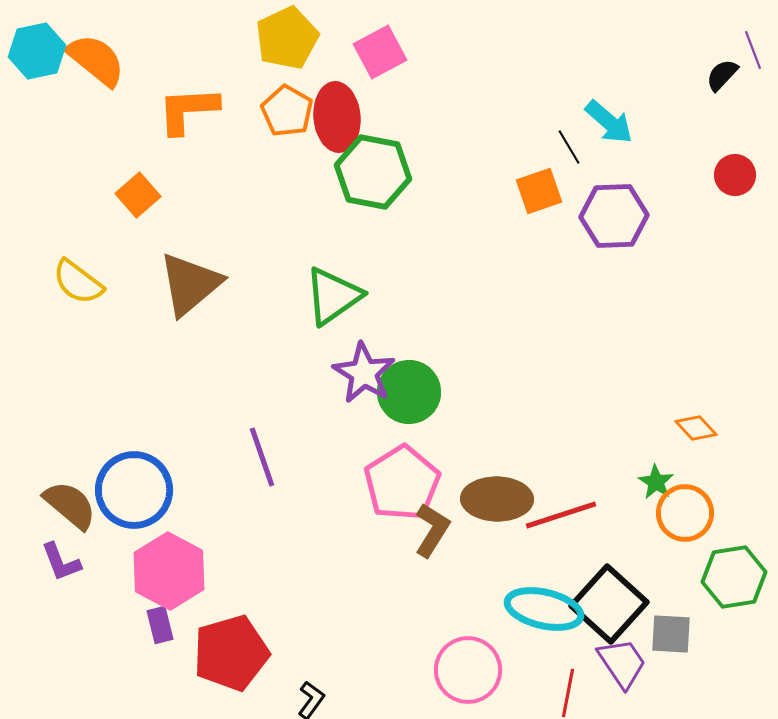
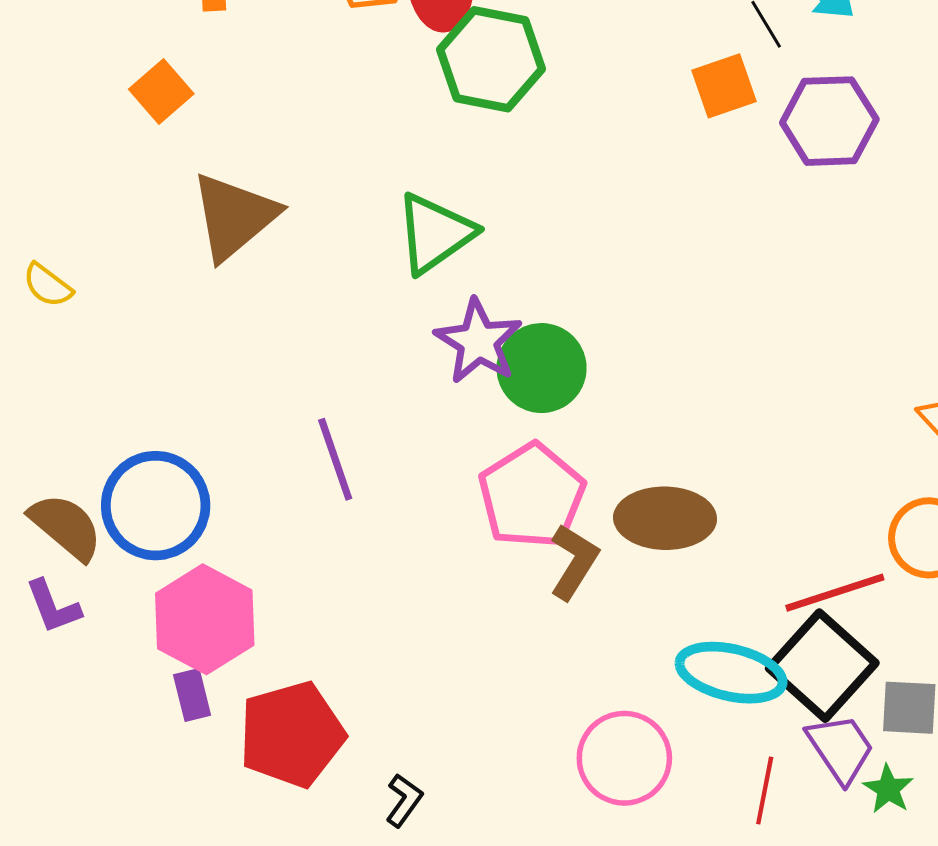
yellow semicircle: (78, 282) -> (48, 285), moved, size x0.7
green star: (656, 482) -> (888, 789), moved
red line: (561, 515) -> (835, 593), moved

